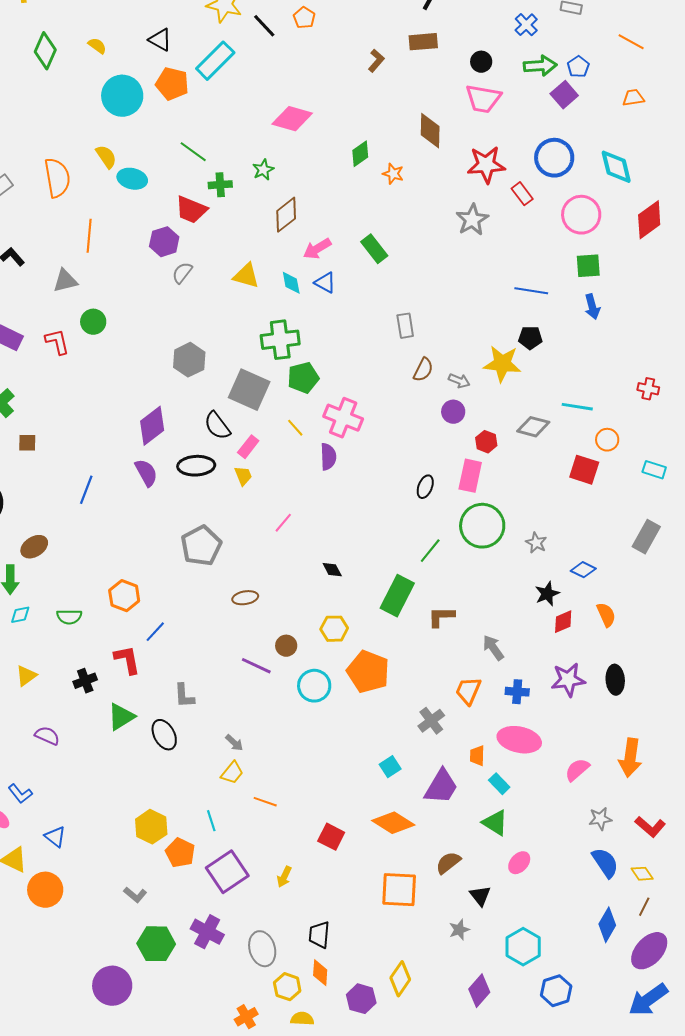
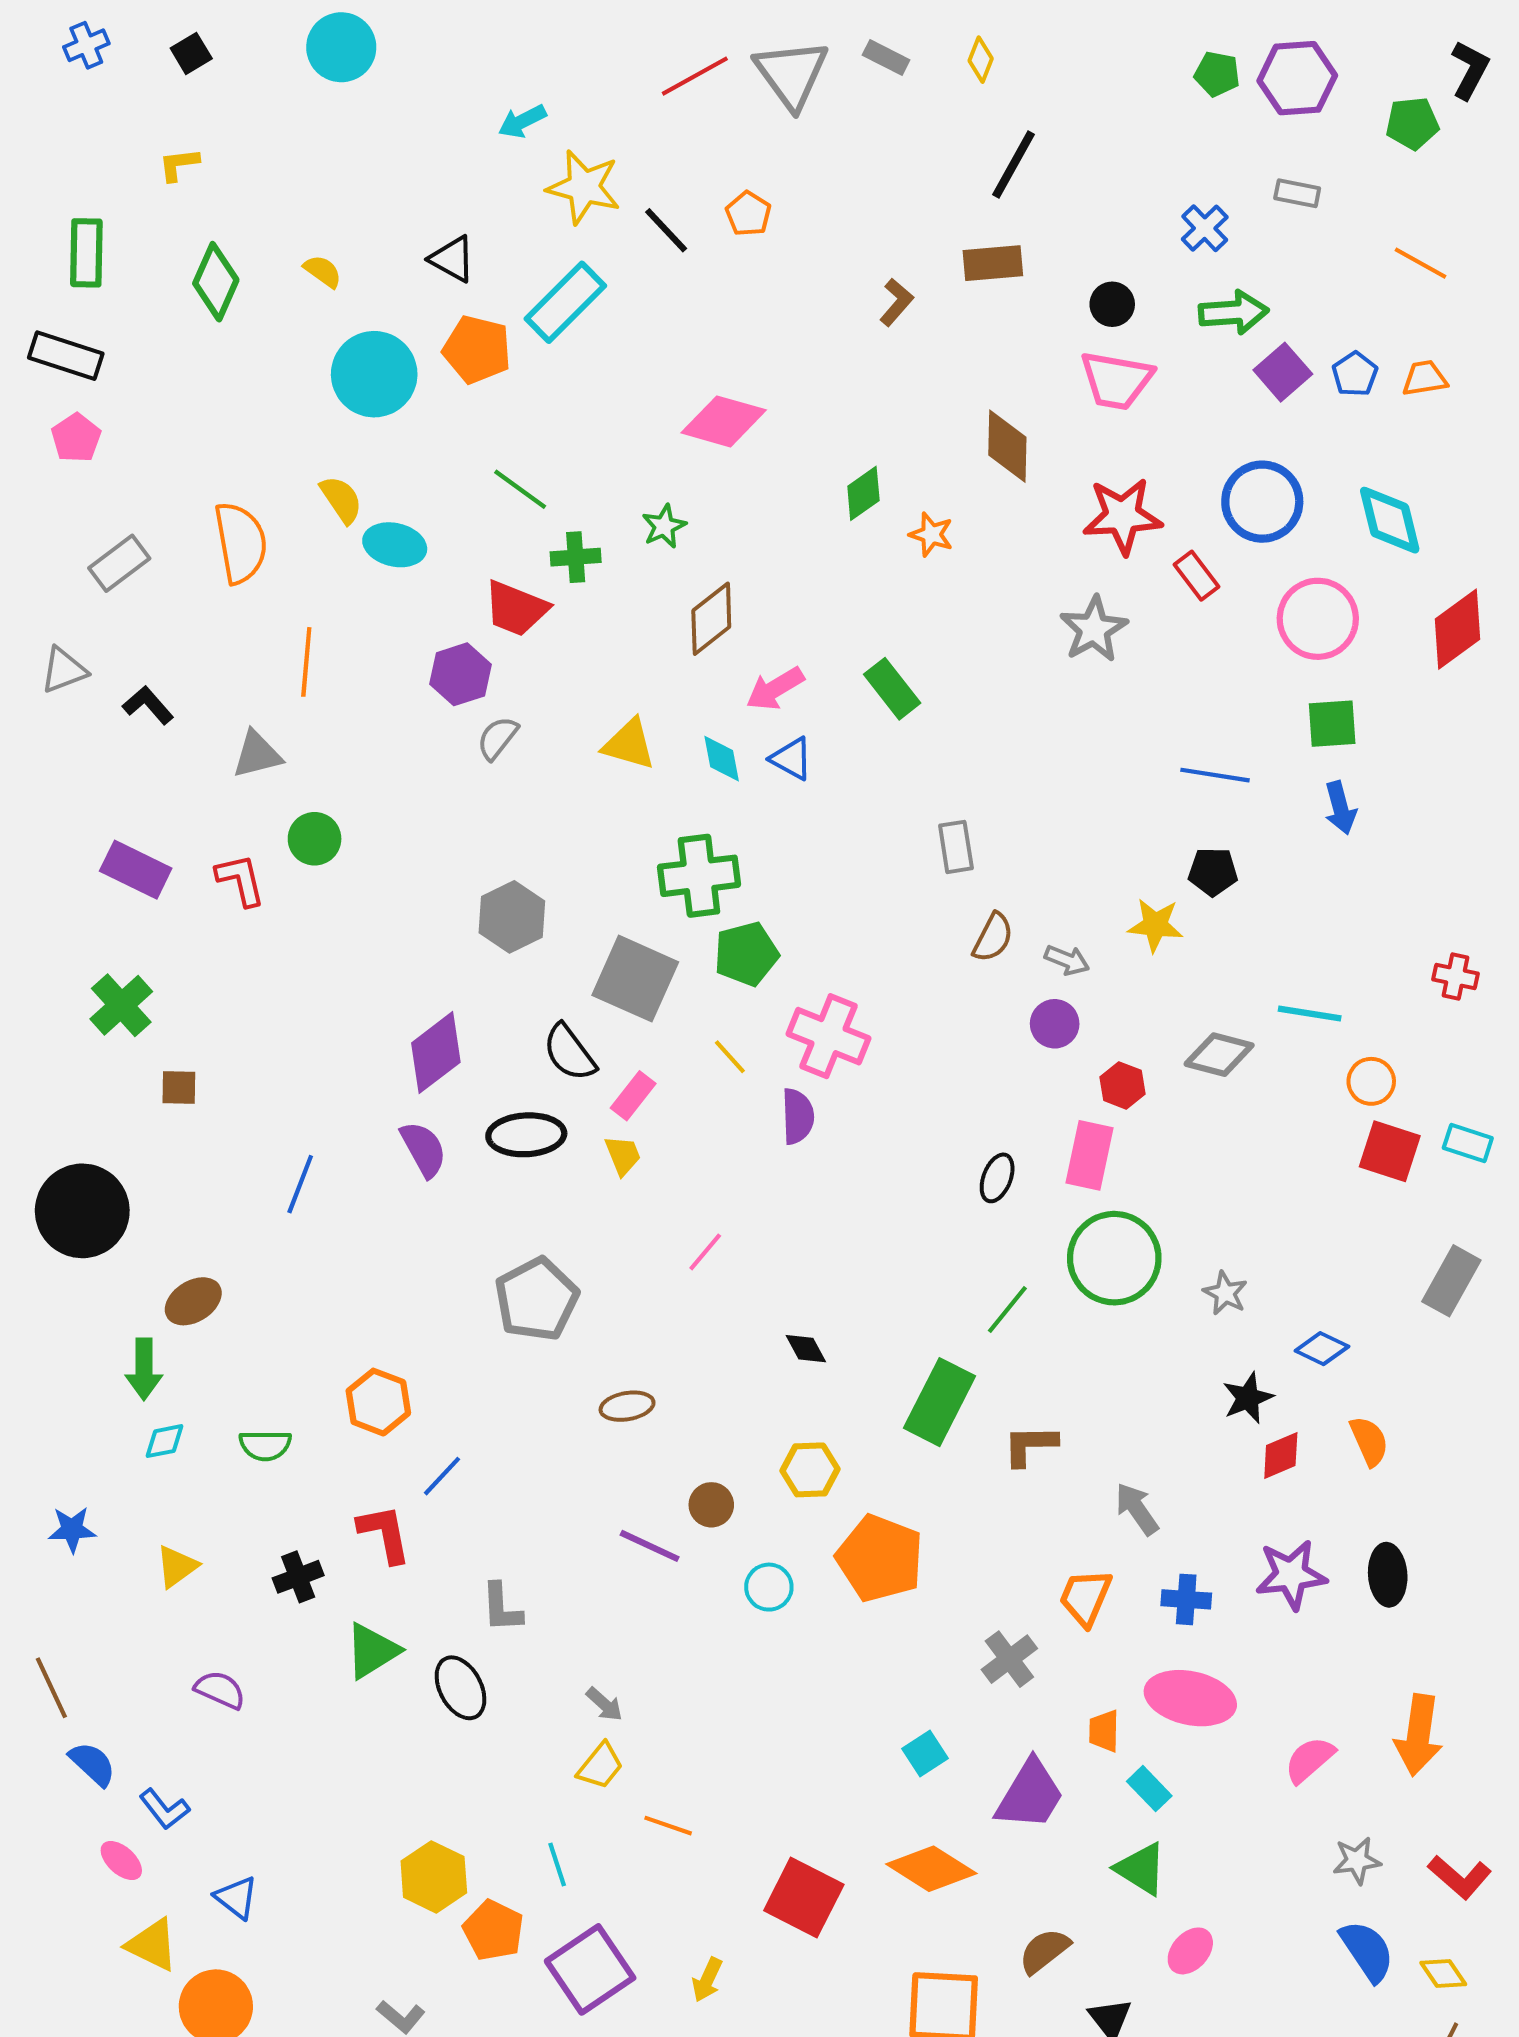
blue pentagon: (578, 67) -> (1355, 374), moved
yellow star: (502, 364) -> (1155, 925), size x0.7
red square: (584, 470) -> (1390, 1151), moved
cyan circle: (314, 686) -> (769, 1587), size x0.7
red square: (331, 837) -> (804, 1897), size x1.4

